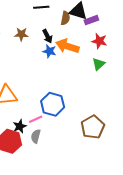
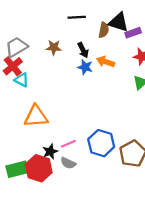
orange arrow: (67, 46) -> (106, 62), size x0.7
blue hexagon: (53, 104) -> (101, 143), moved
gray semicircle: (36, 136) -> (68, 163), turned -80

